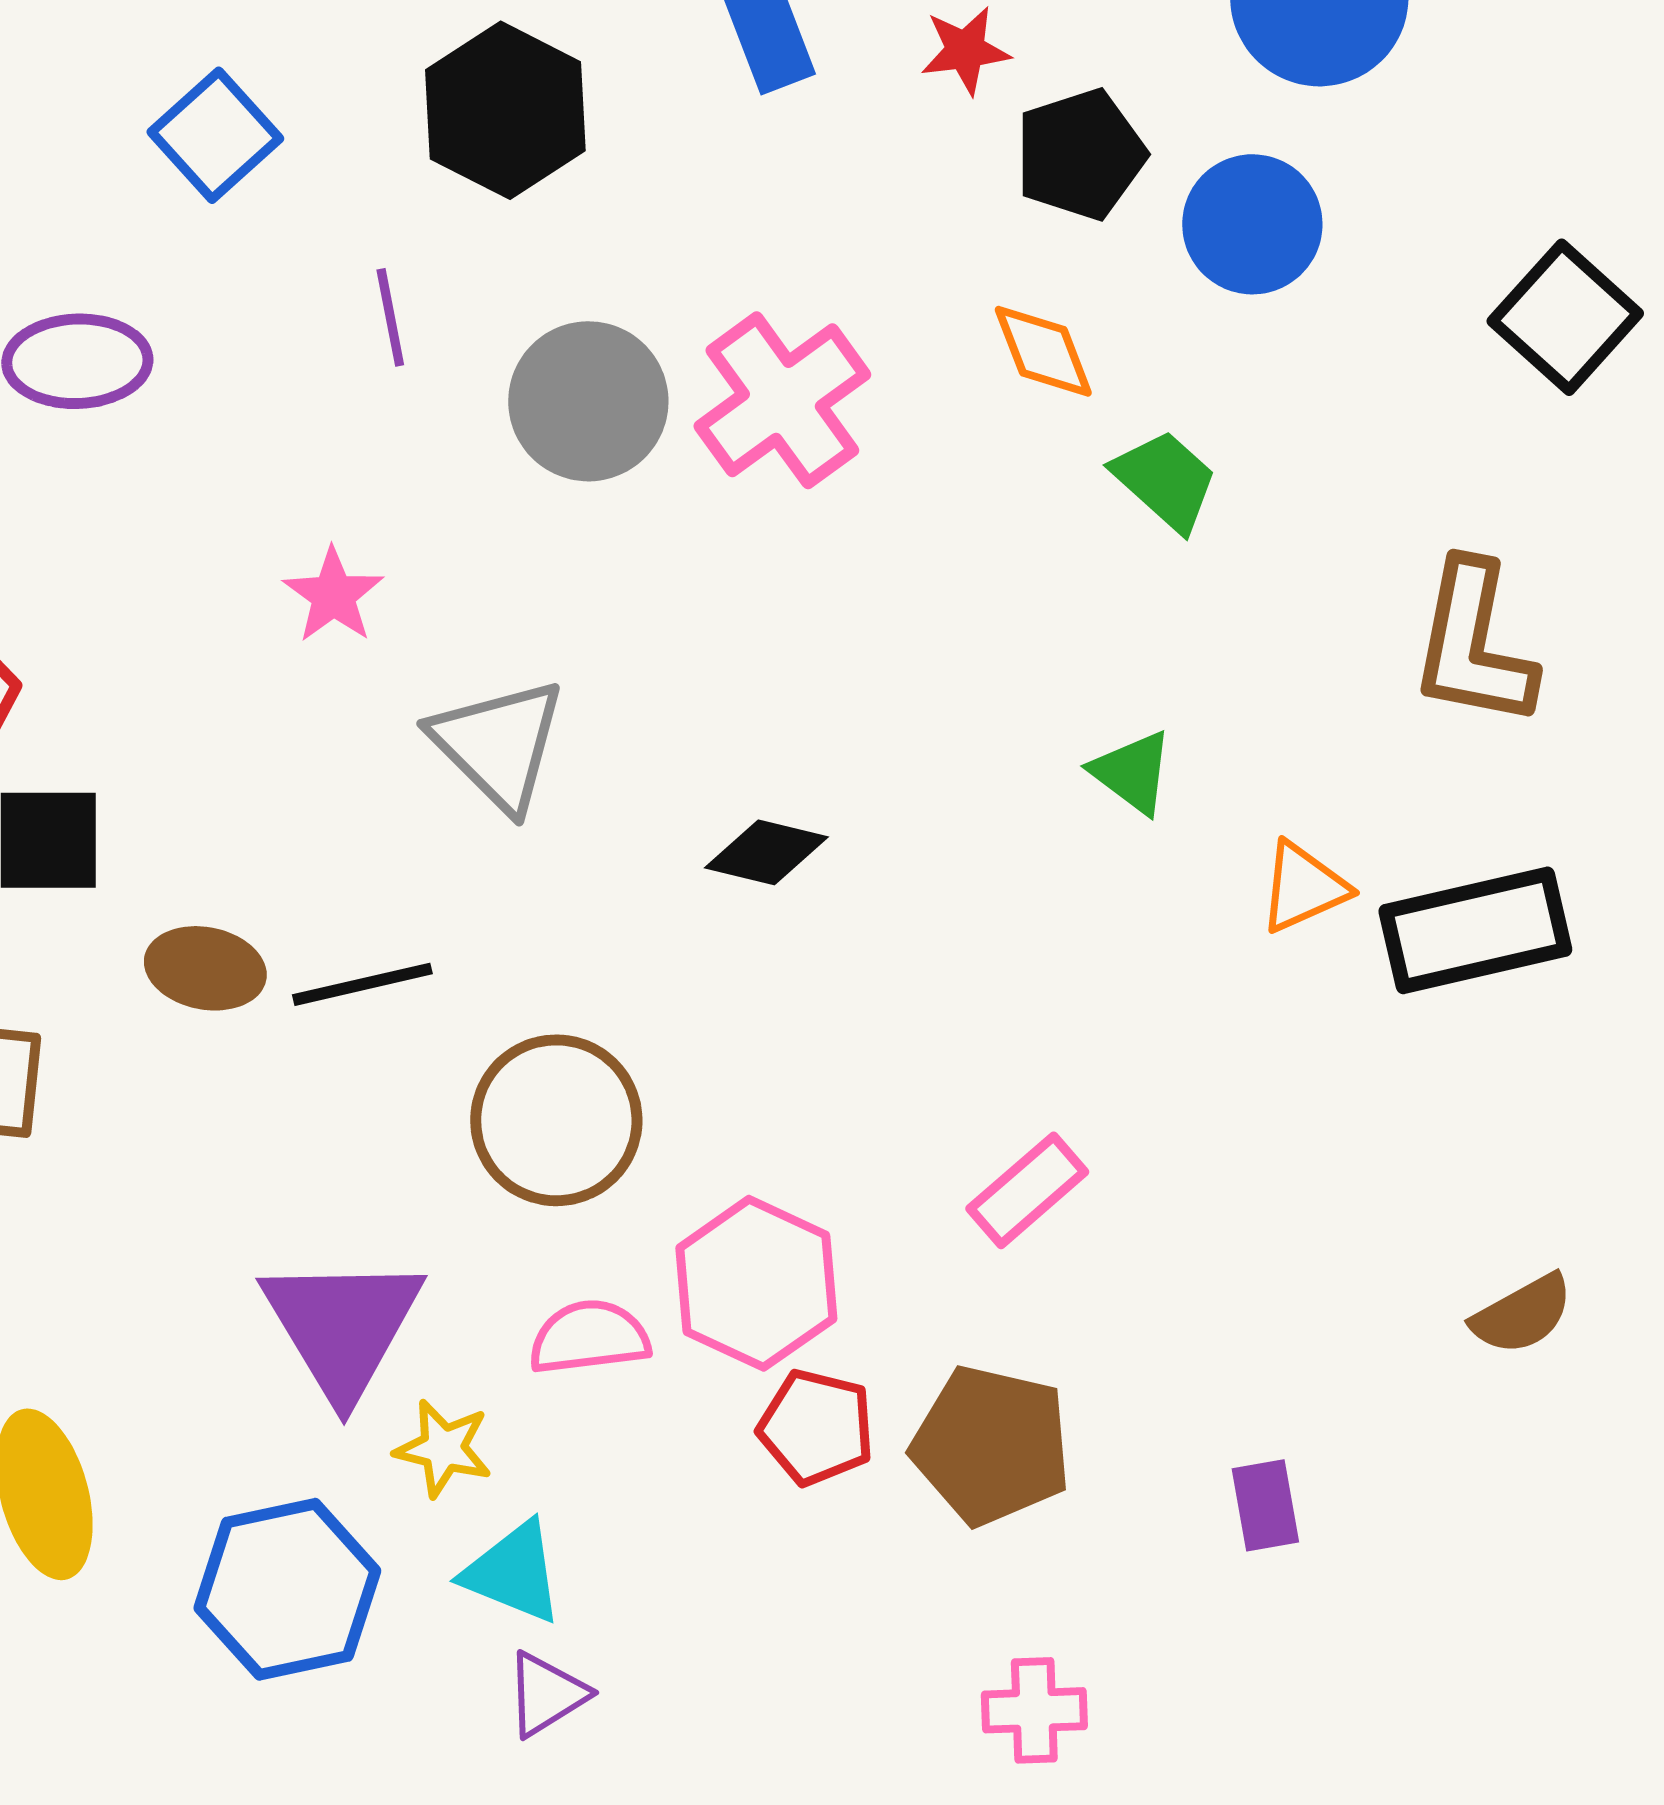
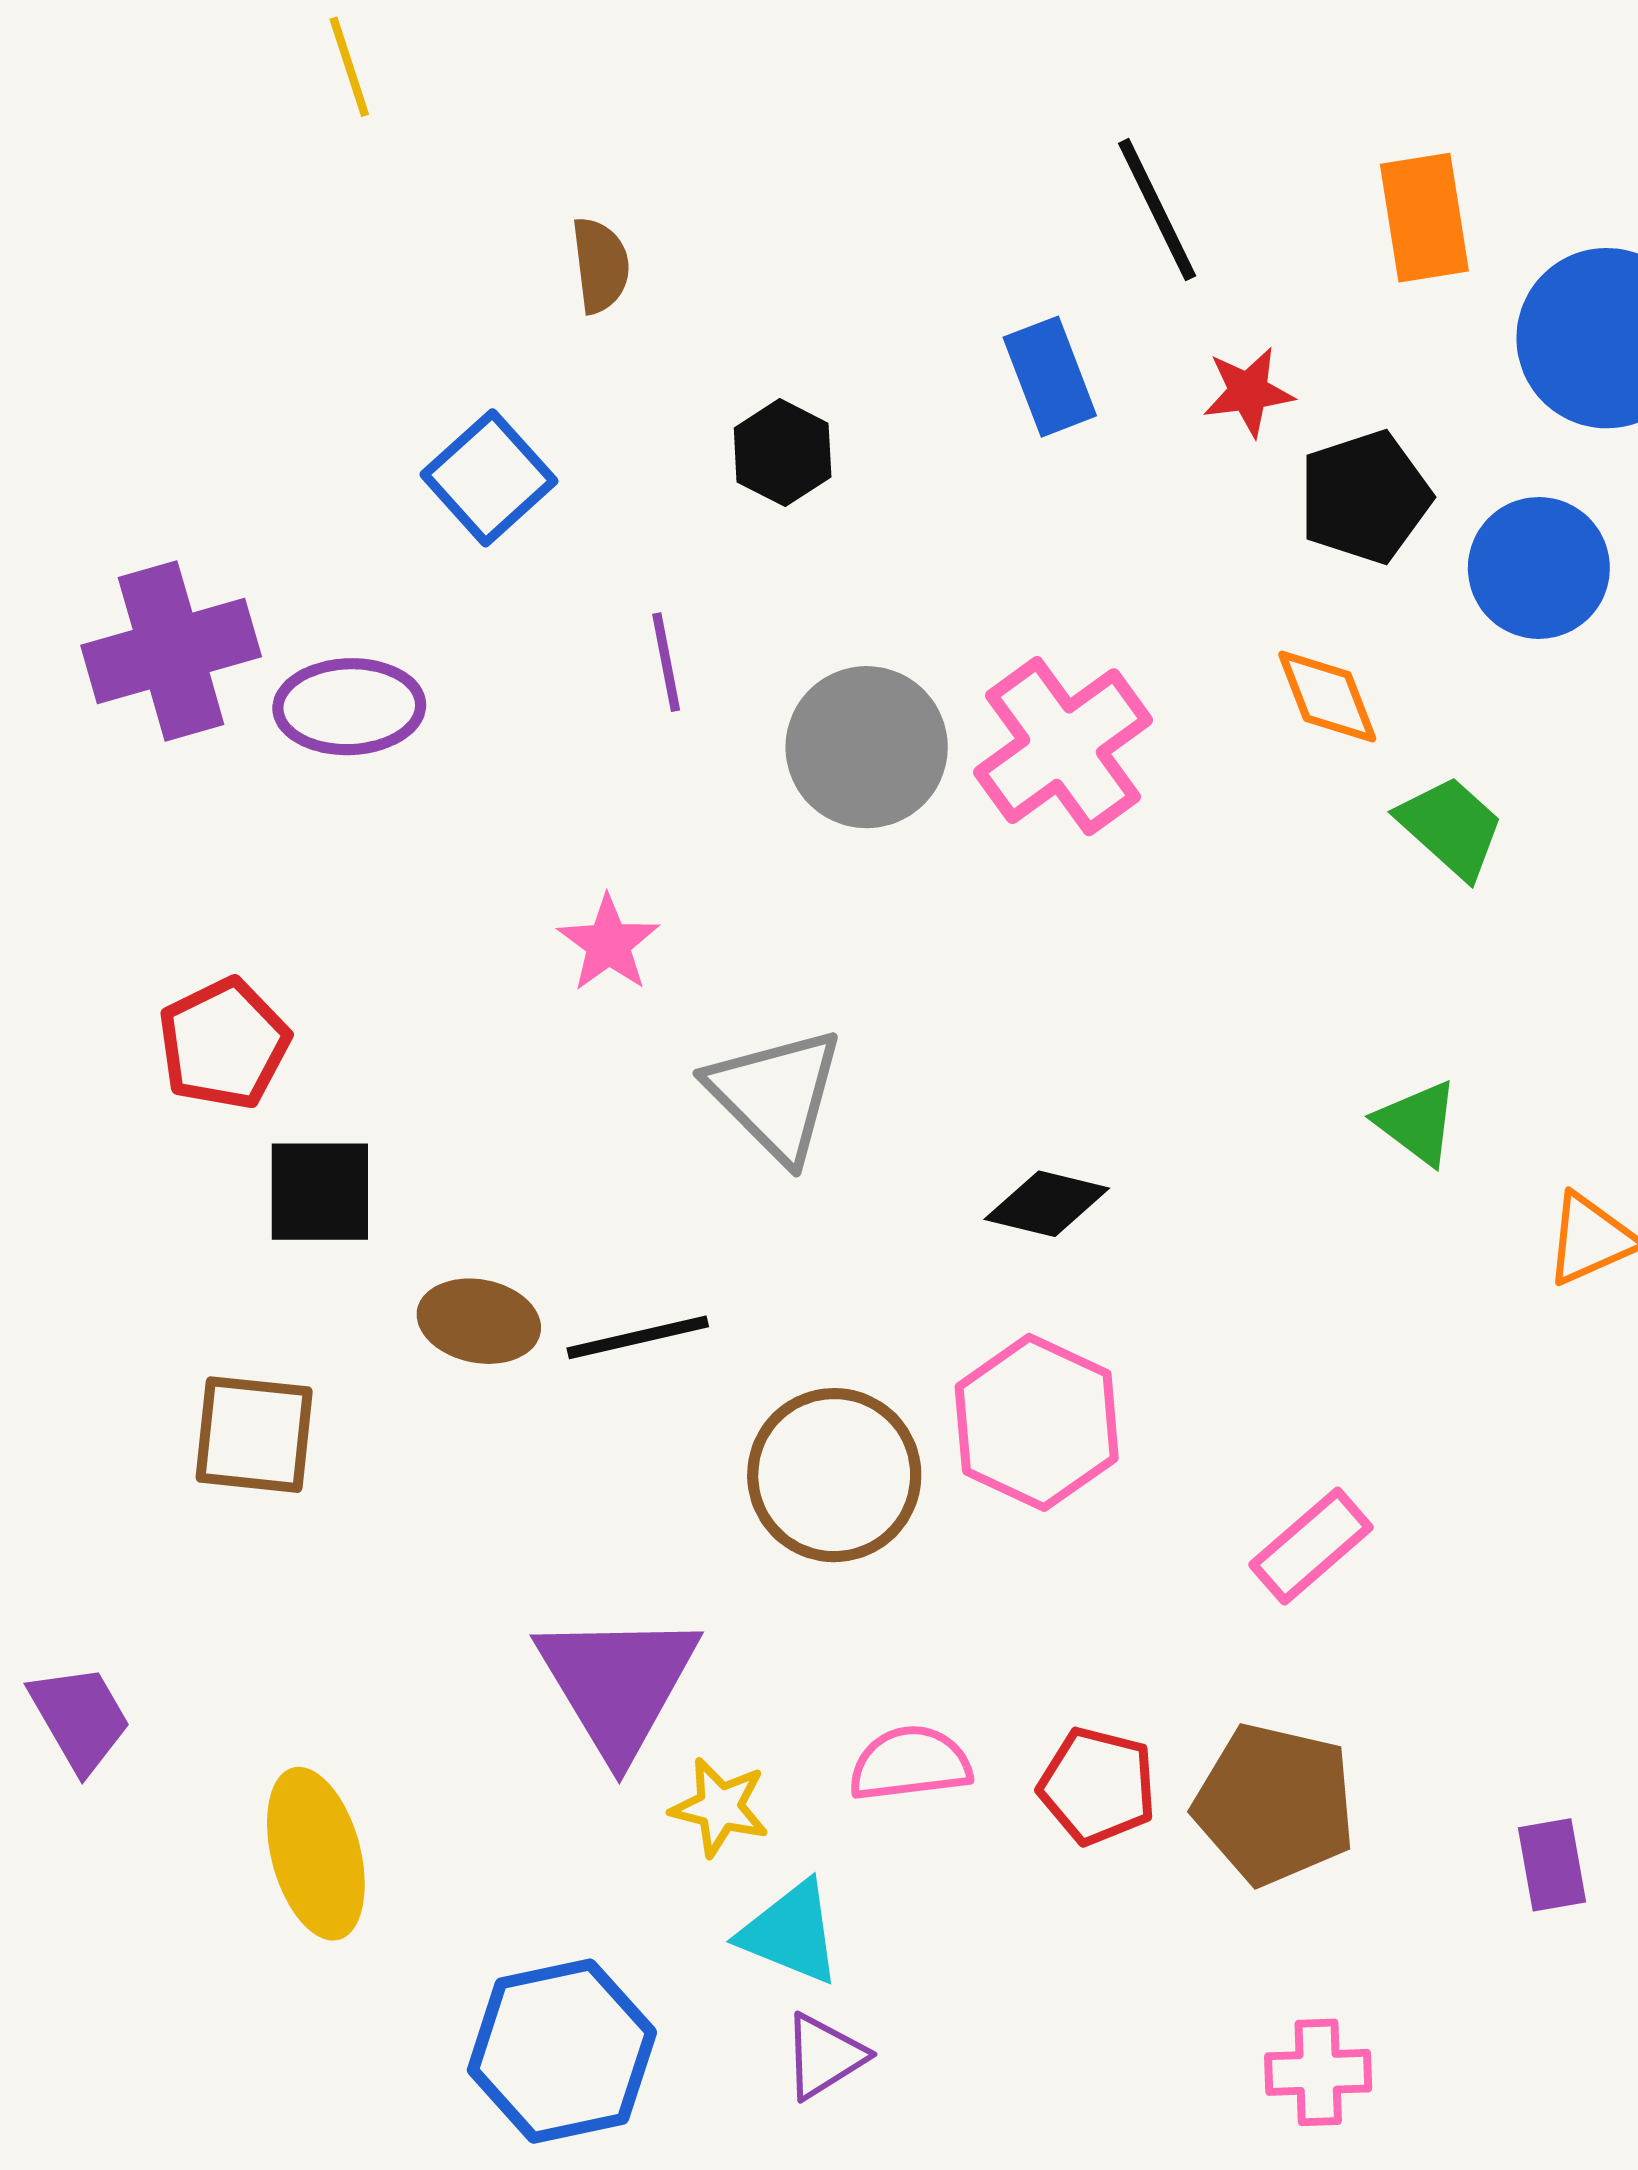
black hexagon: (505, 110) -> (783, 453), size x0.6
pink hexagon: (756, 1283) -> (1037, 1422), moved
pink semicircle: (589, 1337) -> (910, 1764), moved
blue hexagon: (287, 1589) -> (562, 2051), moved

